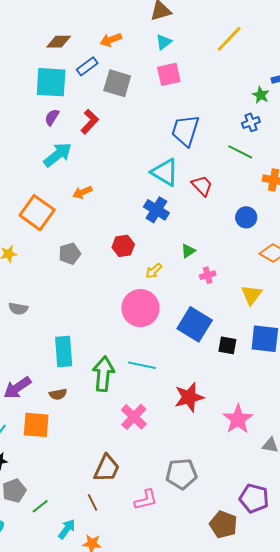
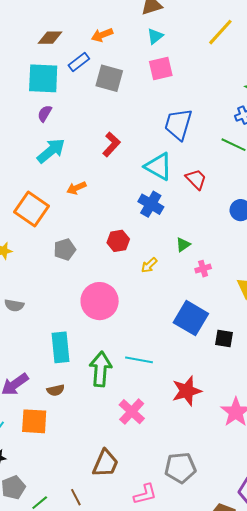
red L-shape: (90, 122) -> (111, 144), moved
pink circle: (140, 308) -> (100, 301), moved
brown line: (92, 502) -> (76, 497), moved

